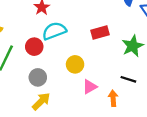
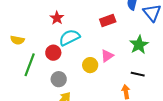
red rectangle: (100, 32) -> (108, 20), moved
pink triangle: (90, 87) -> (107, 56), moved

